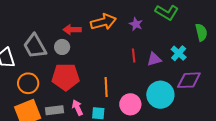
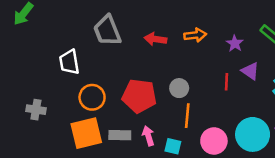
orange arrow: (103, 22) -> (195, 35), size x0.7
gray trapezoid: (35, 46) -> (107, 31), moved
gray circle: (62, 47) -> (179, 88), moved
purple triangle: (154, 59) -> (250, 71), moved, turned 42

